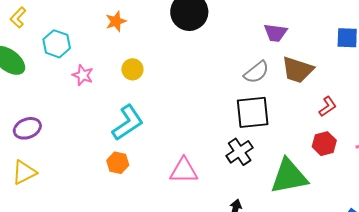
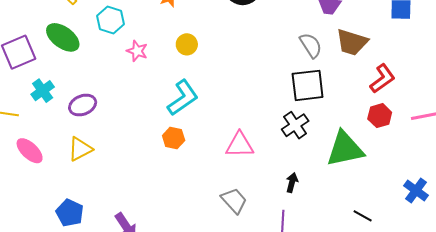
gray semicircle: (256, 72) -> (311, 45), turned -84
red L-shape: (328, 107) -> (382, 79), size x1.4

